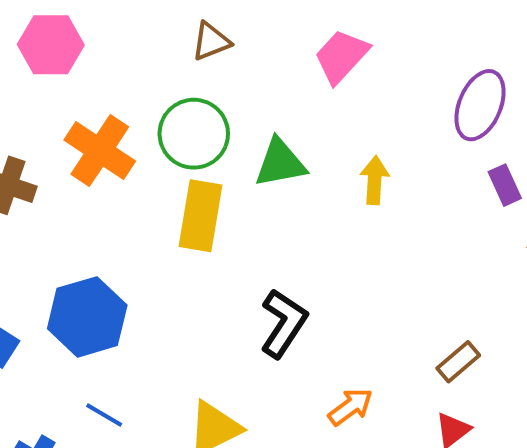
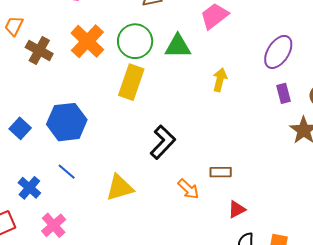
green triangle: (280, 163) -> (178, 46), moved
brown rectangle: (458, 362) -> (221, 172), moved, turned 30
orange arrow: (350, 407) -> (188, 189), turned 70

